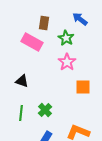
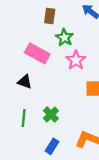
green star: (66, 38) -> (64, 38), moved
pink rectangle: (32, 42) -> (37, 53), moved

